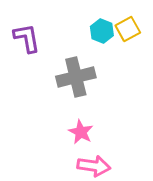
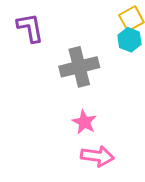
cyan hexagon: (102, 31) -> (129, 40), moved

